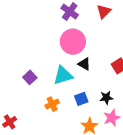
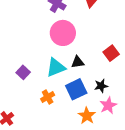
black triangle: (84, 64) -> (78, 62), moved, turned -32
blue square: (81, 99) -> (76, 89), size x1.5

